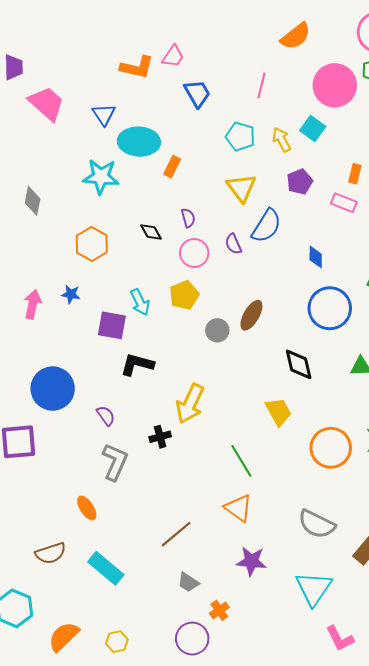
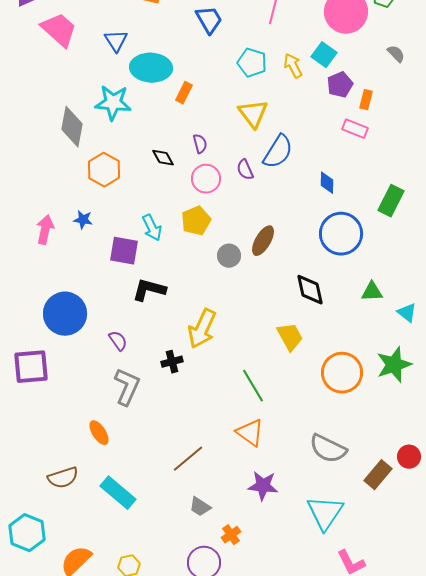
purple pentagon: (300, 182) -> (340, 85), moved
gray diamond: (33, 201) -> (72, 127), moved, size x1.4

